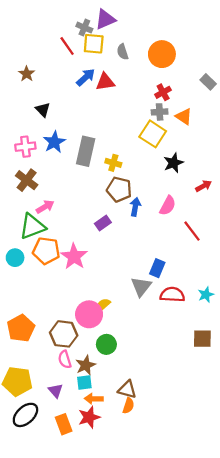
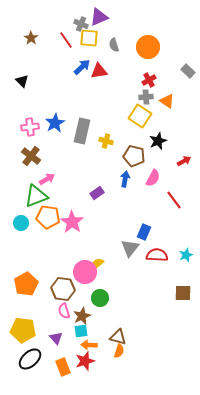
brown star: (27, 74) -> (31, 38), moved
black triangle: (43, 110) -> (22, 81), moved
brown pentagon: (119, 189) -> (134, 156), moved

